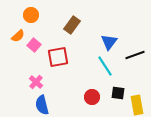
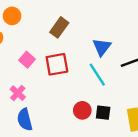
pink square: (34, 45) -> (27, 60), moved
red square: (58, 57) -> (57, 64), moved
black square: (118, 93) -> (103, 113), moved

